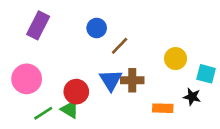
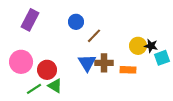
cyan square: (206, 74) -> (162, 58), turned -35
red circle: (76, 92) -> (47, 70), moved
black star: (192, 97) -> (151, 46), moved
orange rectangle: (163, 108) -> (128, 70), moved

